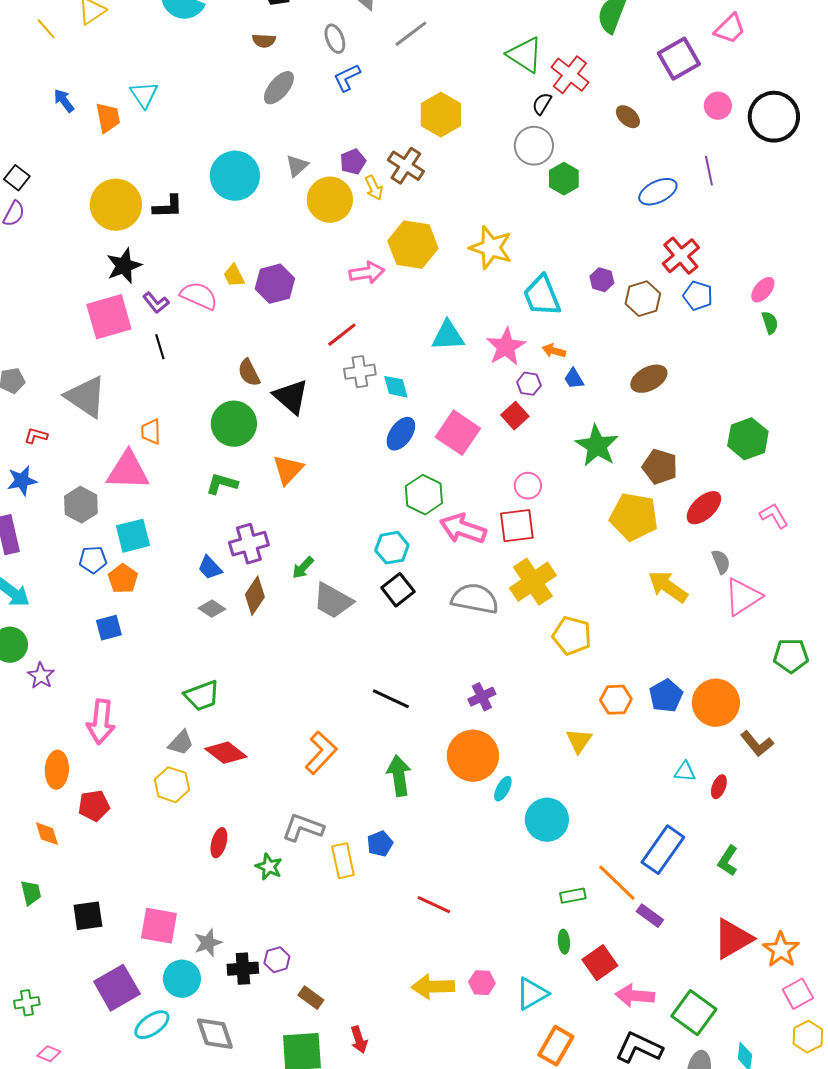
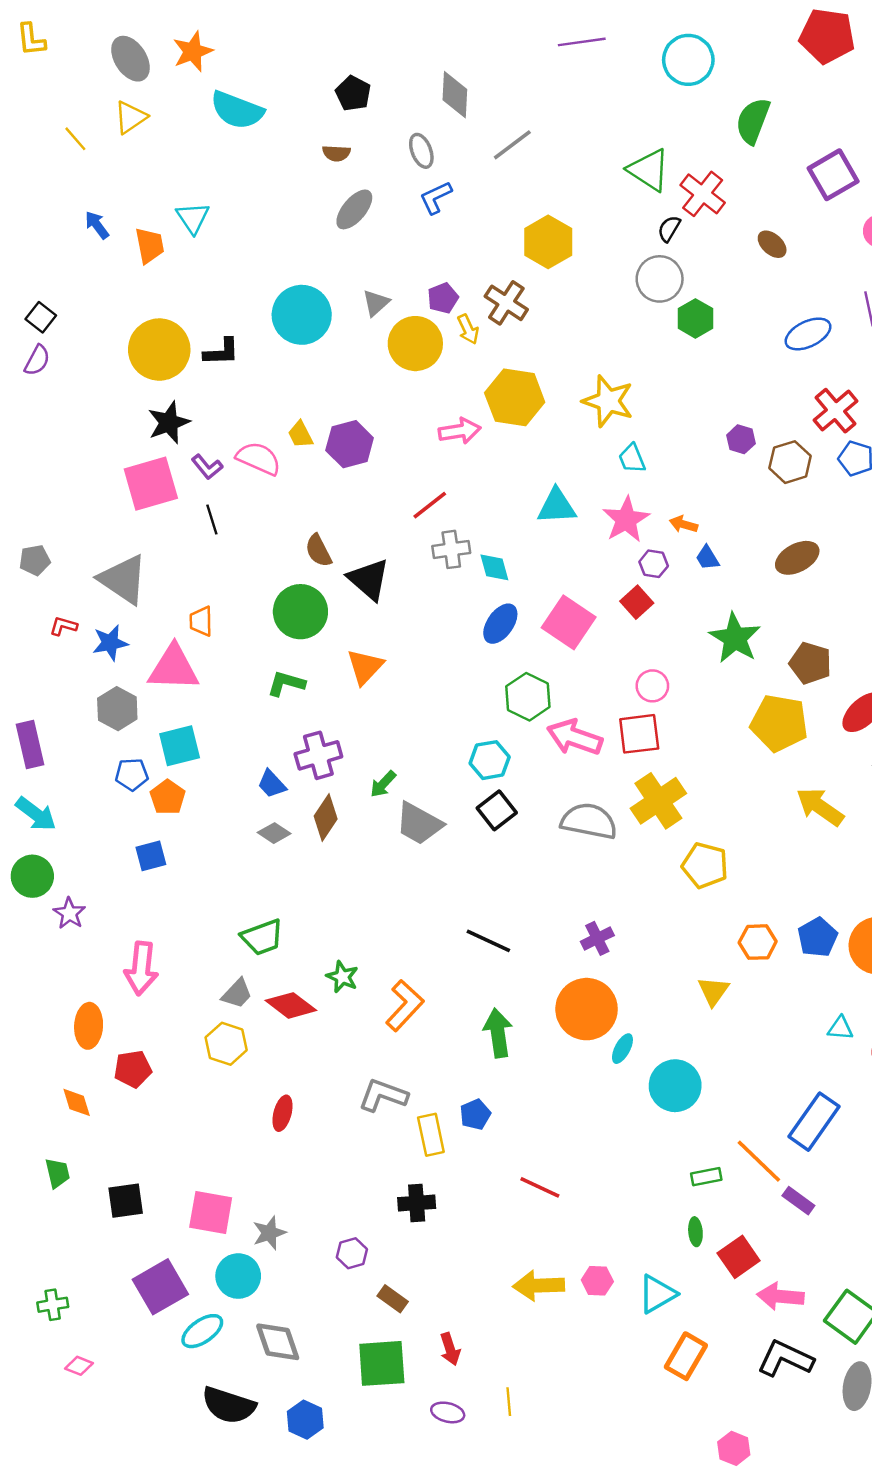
cyan trapezoid: (542, 296) -> (632, 458), moved, size x0.6
blue star: (22, 481) -> (110, 643), moved
green star: (269, 867) -> (342, 977), moved
black cross: (243, 969) -> (417, 1203), moved

